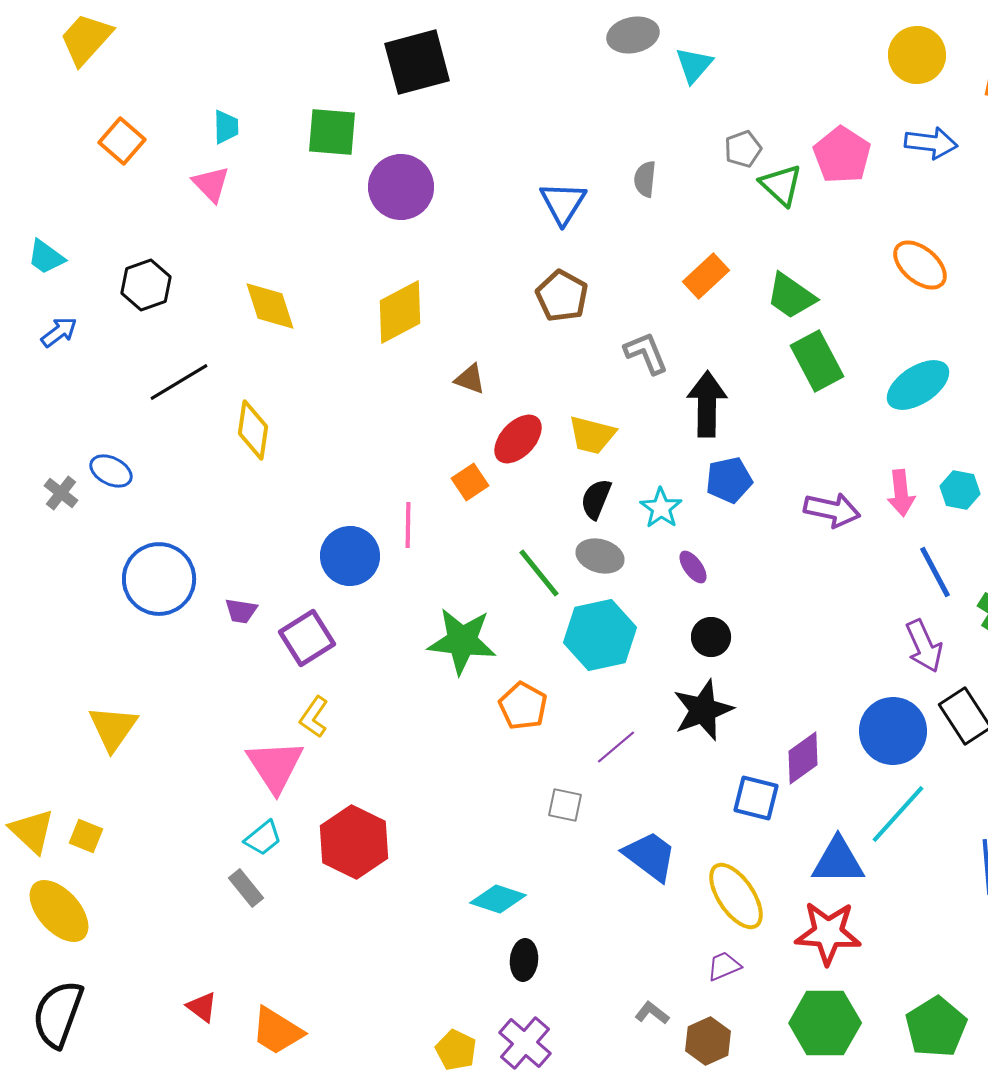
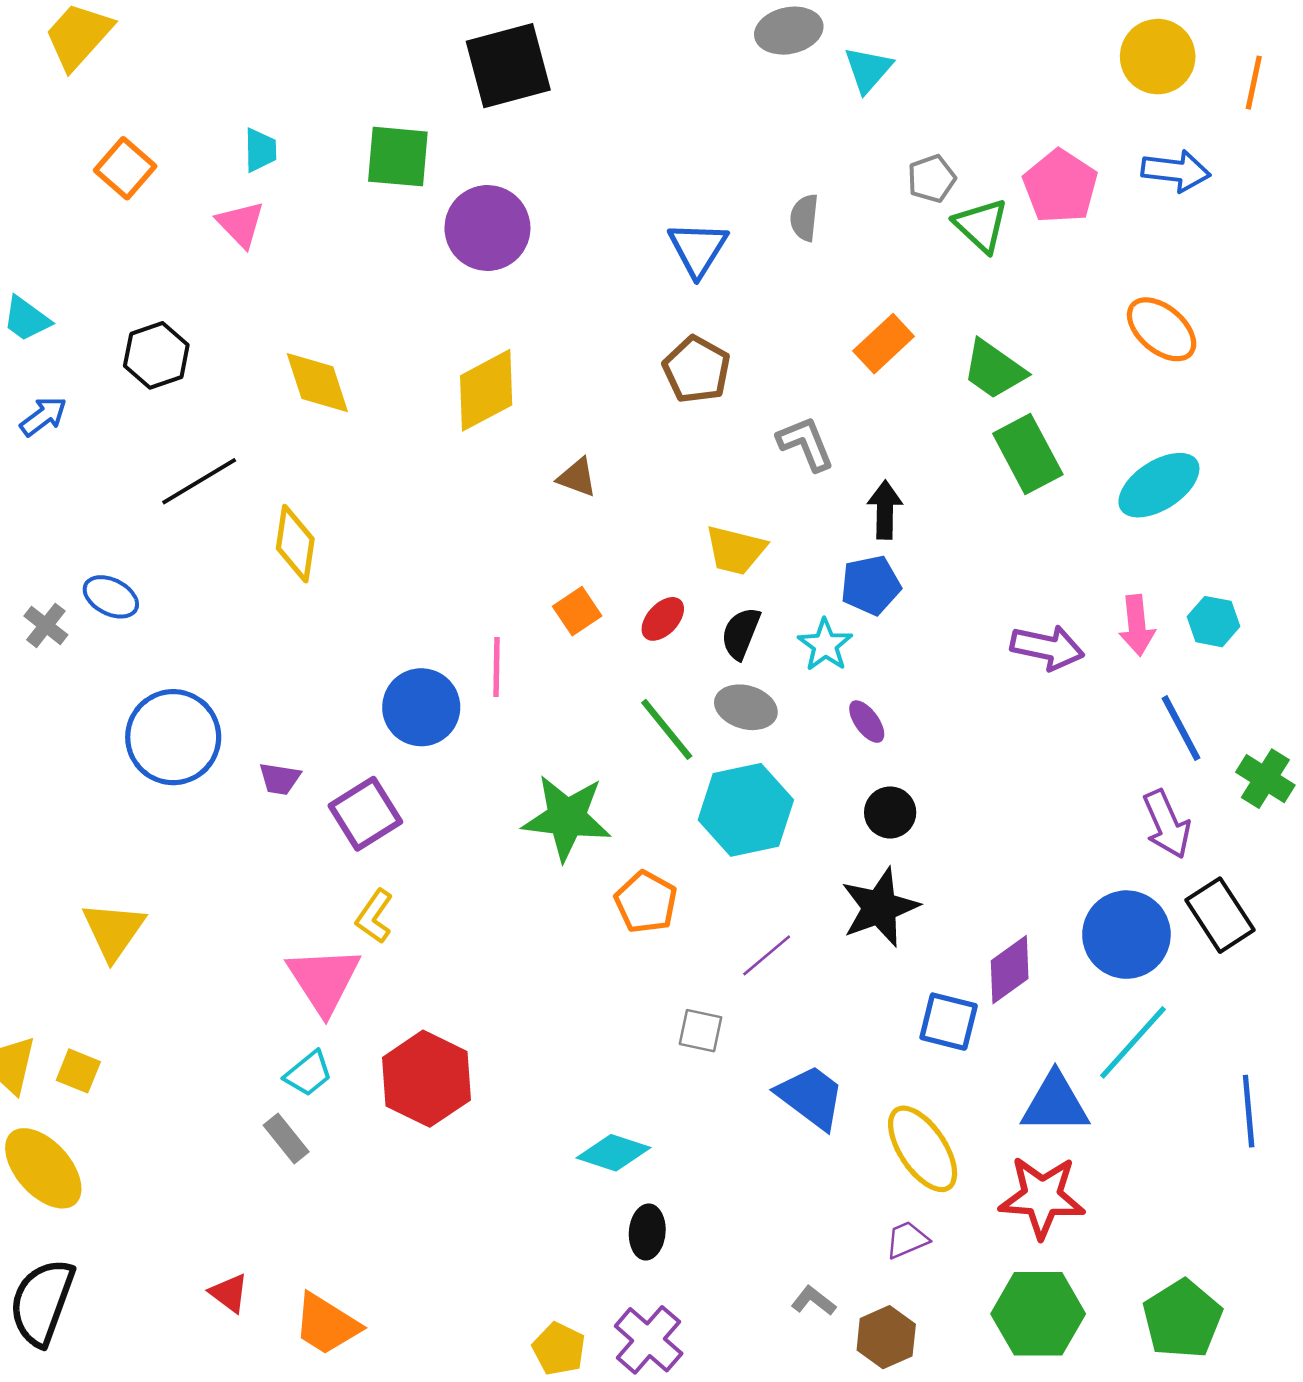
black arrow: (707, 404) -> (885, 510), size x0.7
red ellipse: (518, 439) -> (663, 619), moved, size x0.7
blue pentagon: (729, 480) -> (871, 585), moved

